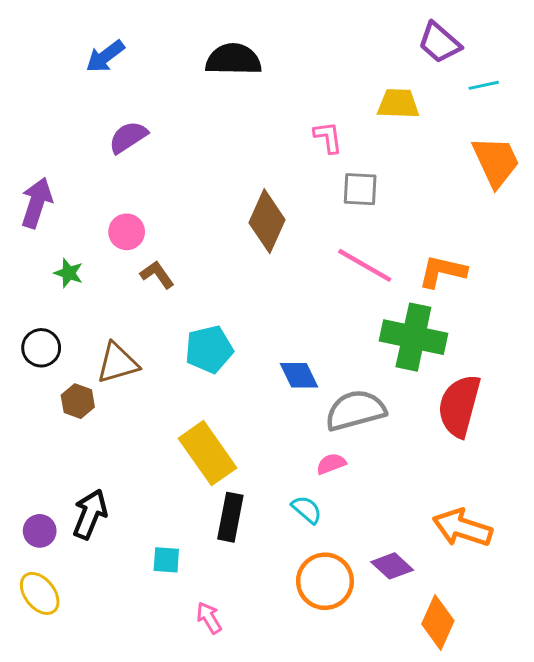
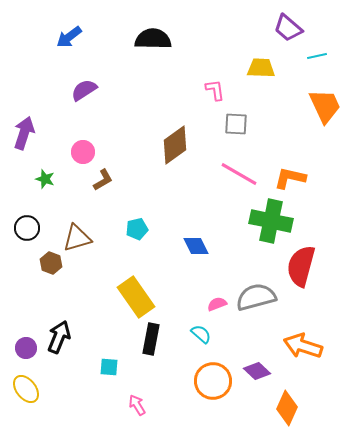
brown diamond: (267, 221) -> (175, 145), turned 30
brown L-shape: (157, 275) -> (103, 180), turned 95
cyan pentagon: (209, 349) -> (137, 229), size x0.7
gray semicircle: (356, 410) -> (256, 297), moved

